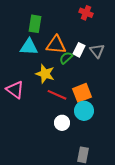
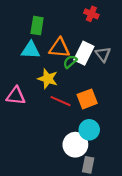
white rectangle: (79, 50) -> (84, 53), size x1.5
pink triangle: (15, 90) -> (16, 96), turned -30
cyan circle: (84, 111) -> (89, 130), moved
white circle: (62, 123) -> (75, 145), moved, size x1.5

